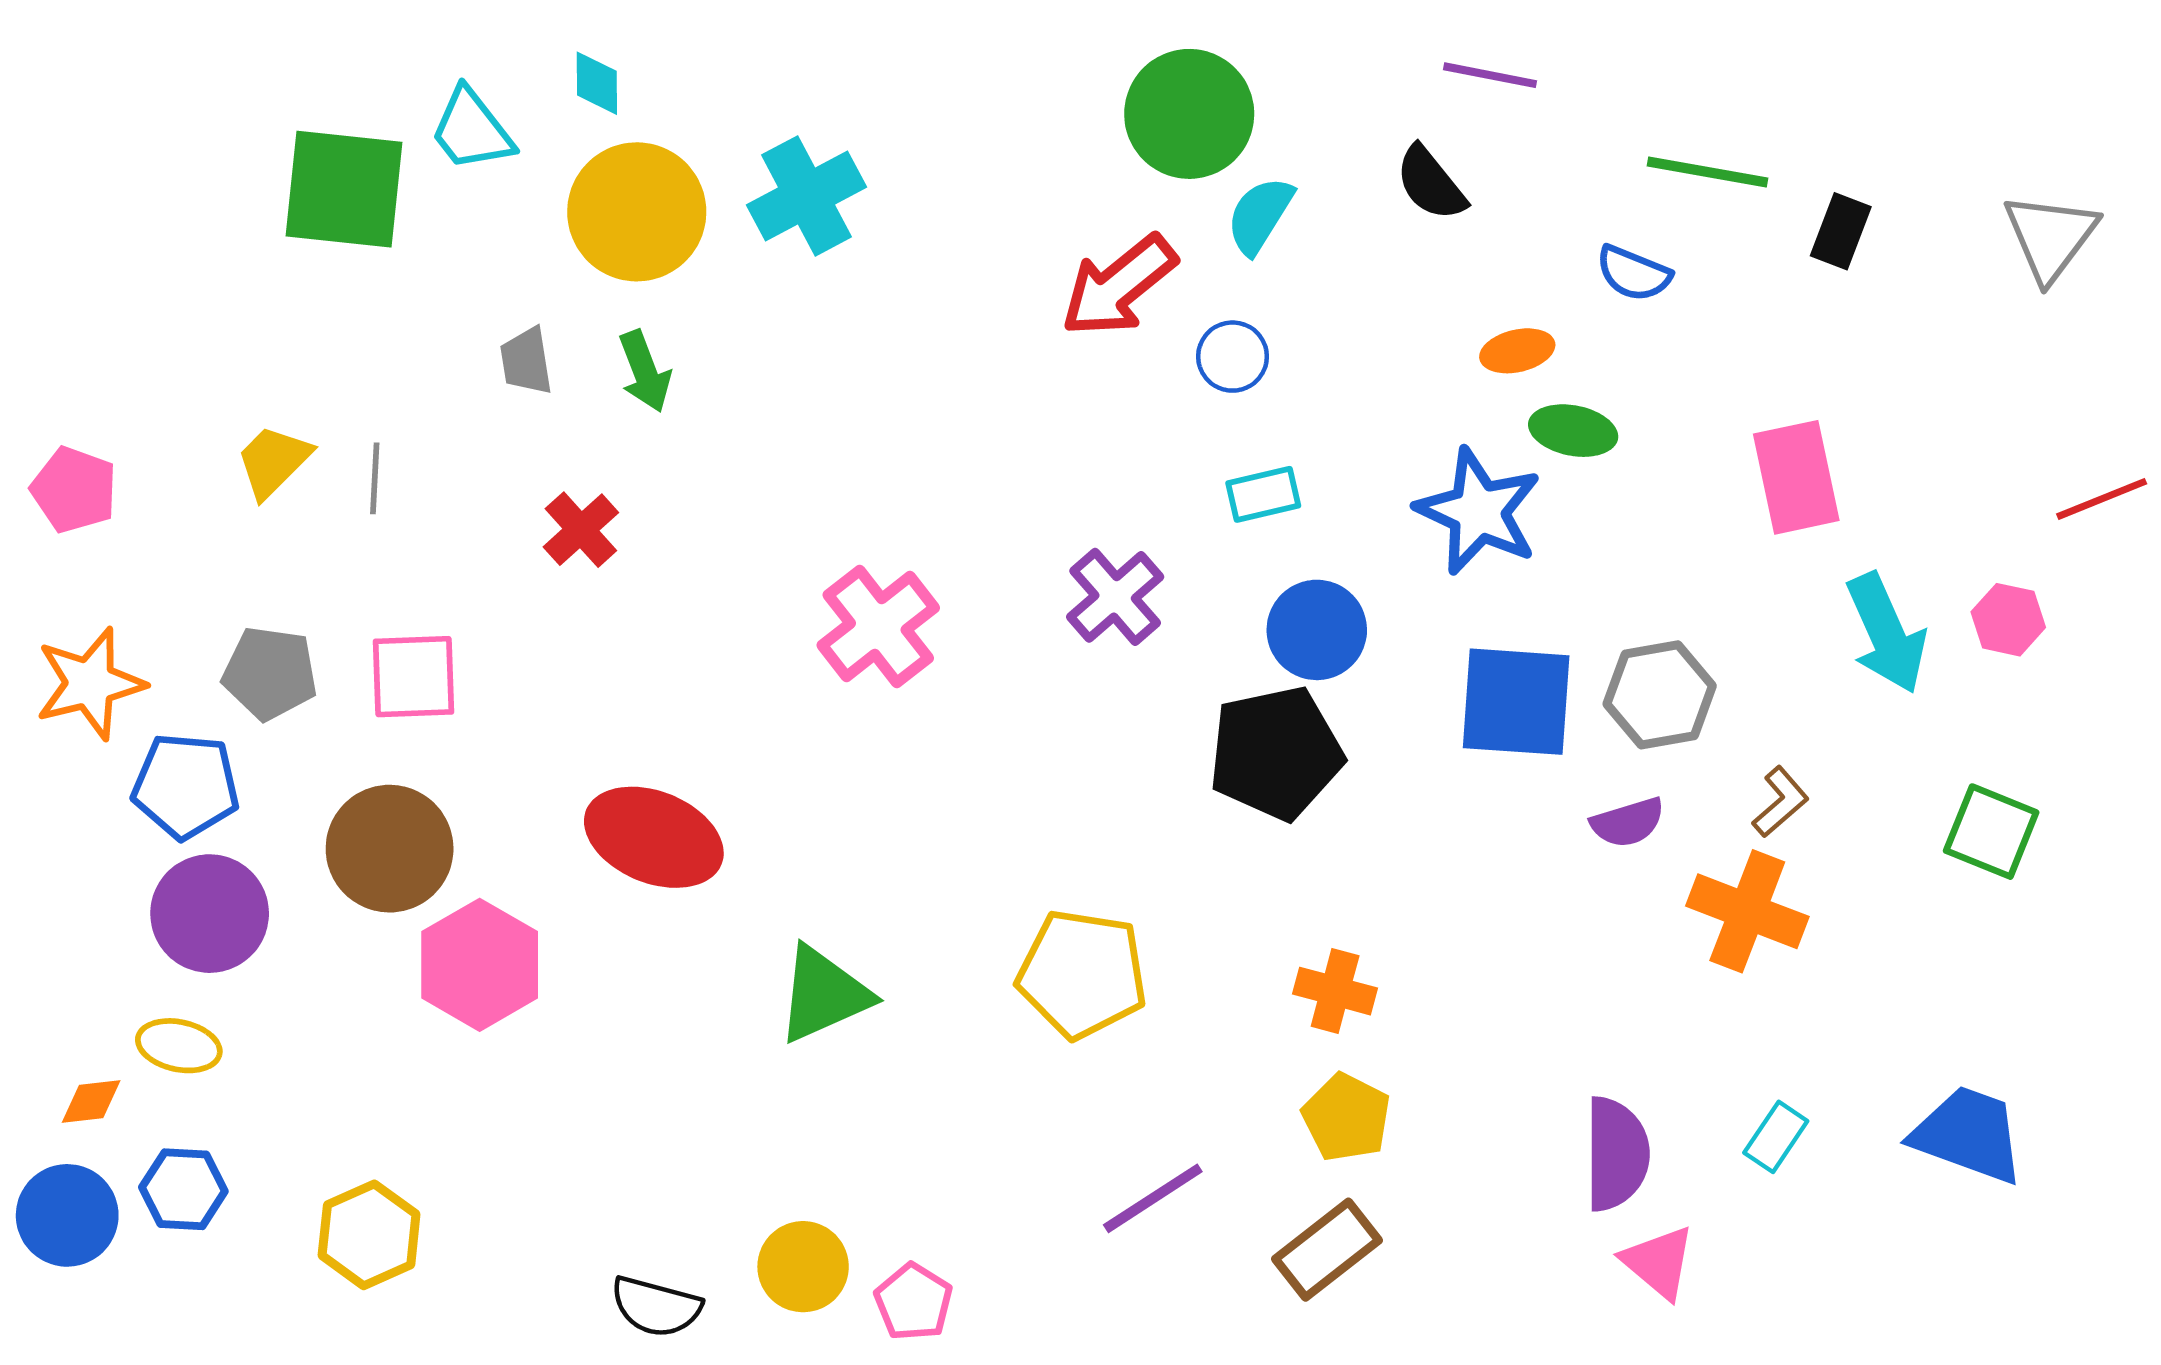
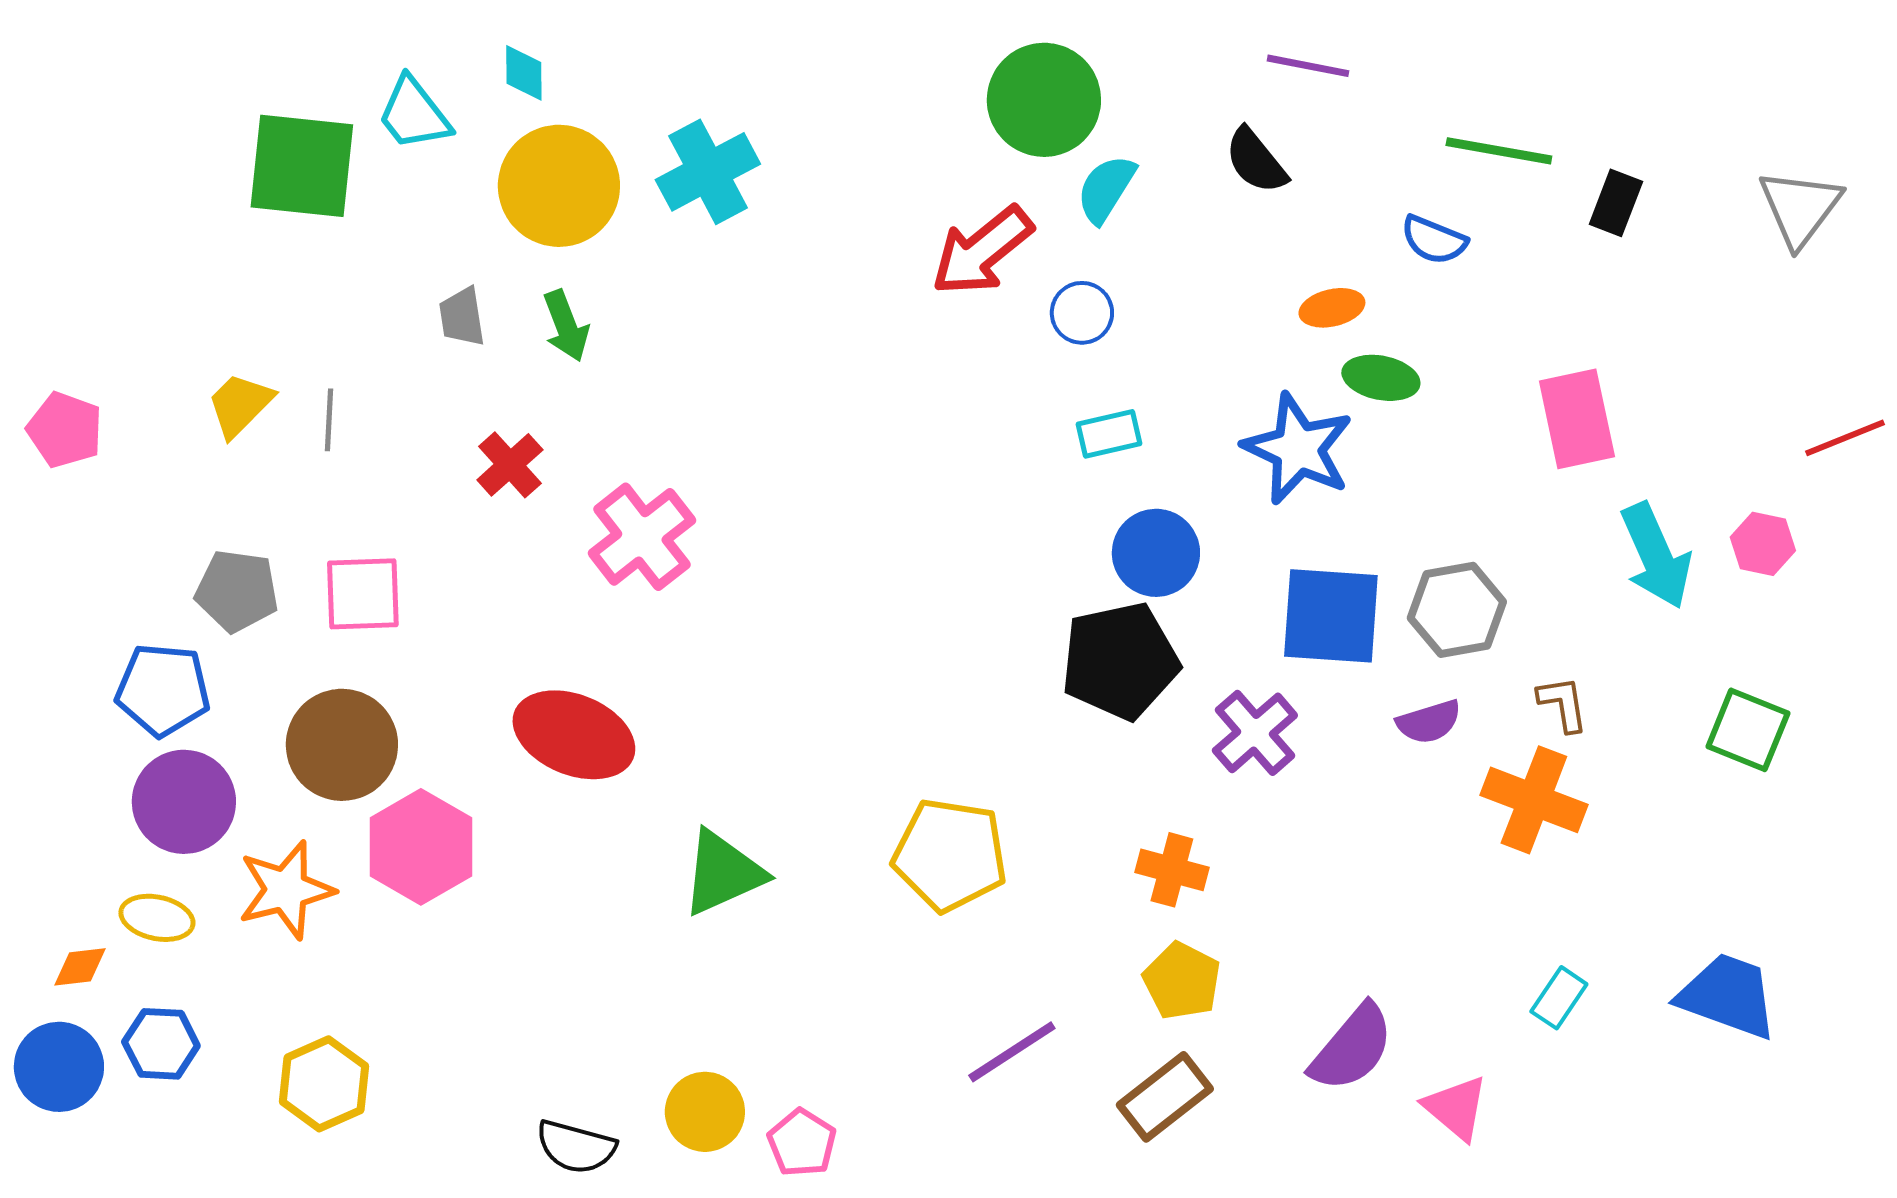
purple cross: (1115, 597) -> (1255, 733), moved
pink cross: (878, 627) -> (642, 537), moved
orange star: (90, 683) -> (286, 890), moved
brown L-shape: (1780, 802) -> (1563, 704), turned -58
purple semicircle: (1616, 1154) -> (1352, 1048), moved, turned 40

